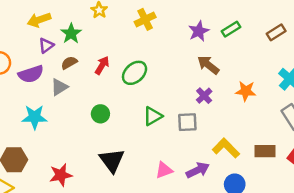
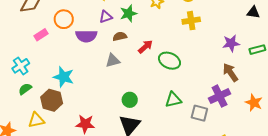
green ellipse: (135, 73) -> (169, 61), turned 50
gray triangle: (59, 87) -> (113, 61), moved
purple cross: (204, 96) -> (219, 96), size x1.5
green circle: (100, 114) -> (130, 100), moved
cyan star: (35, 117) -> (64, 77), moved

